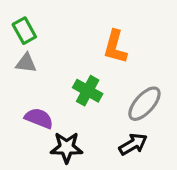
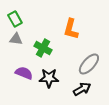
green cross: (88, 91) -> (43, 48), moved
black star: (67, 147) -> (49, 78), moved

